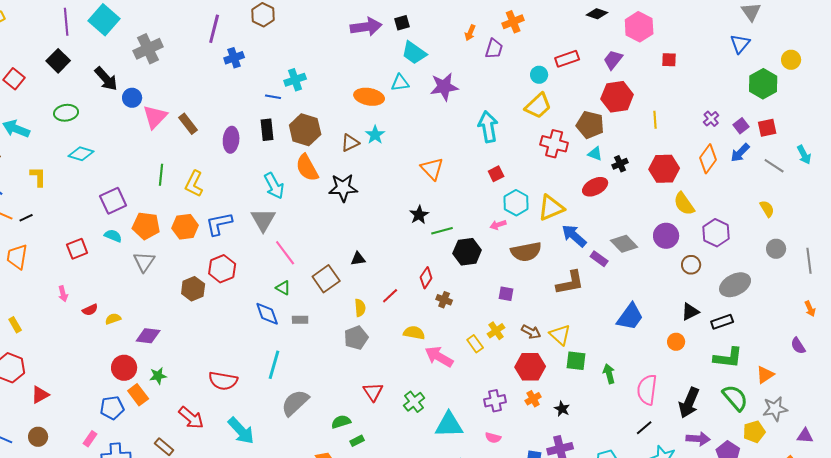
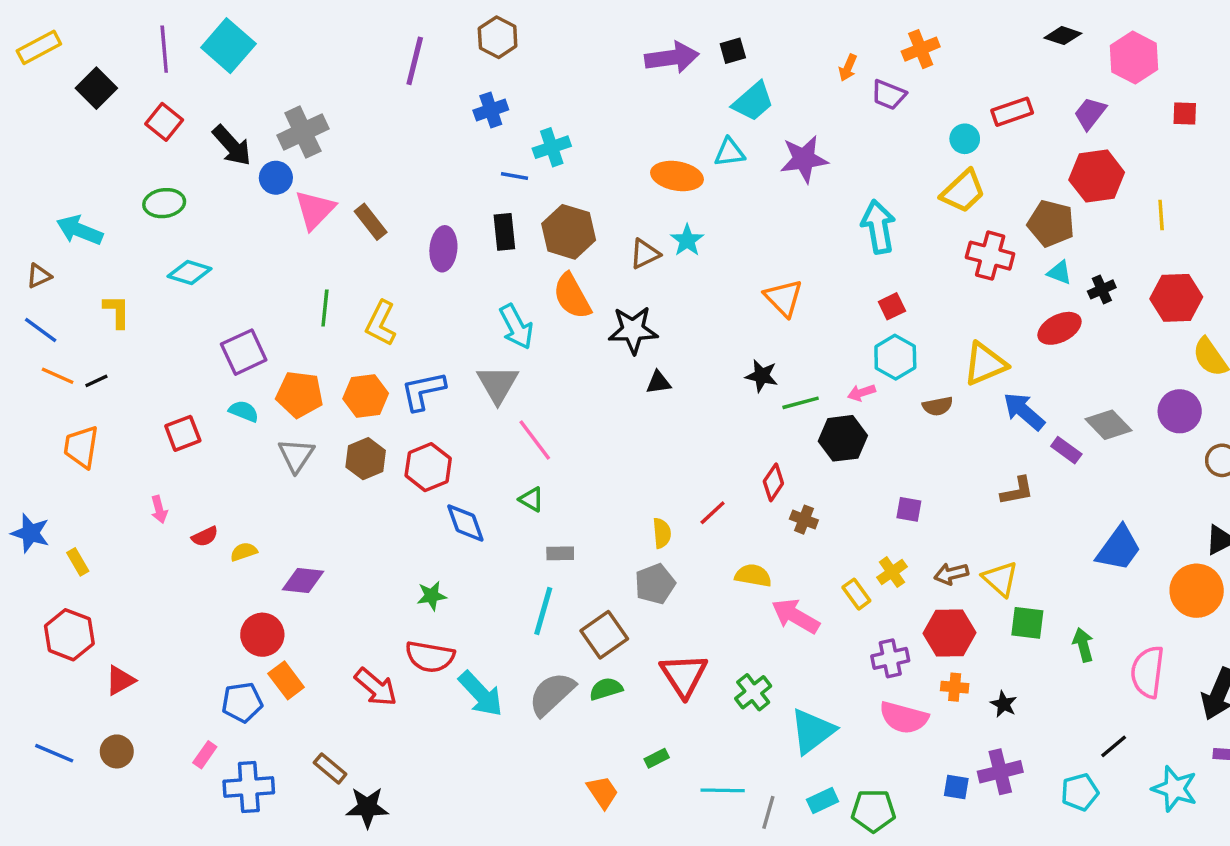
gray cross: (148, 49) -> (303, 132), moved
purple trapezoid: (494, 49) -> (889, 95), turned 95
cyan trapezoid: (414, 53) -> (753, 102), turned -76
blue cross: (234, 58) -> (491, 110), moved
black square: (58, 61) -> (96, 88), moved
red square: (14, 79) -> (164, 122), moved
cyan hexagon: (516, 203) -> (895, 357), moved
black star: (419, 215) -> (762, 376), turned -30
pink arrow: (498, 225) -> (861, 393), moved
brown semicircle: (526, 252) -> (938, 406), moved, size x0.6
black triangle: (358, 259) -> (658, 382), moved
brown square: (326, 279) -> (604, 635), moved
brown L-shape: (570, 283) -> (1017, 491), size x0.7
brown hexagon: (193, 289) -> (366, 459), moved
blue diamond: (267, 314) -> (465, 523), moved
brown arrow: (531, 332) -> (951, 574), turned 138
orange circle: (676, 342) -> (1197, 591), size x1.8
cyan line: (274, 365) -> (543, 611), moved
green star: (158, 376) -> (432, 596), moved
red triangle: (373, 392) -> (684, 675), size x1.4
orange cross: (533, 399) -> (955, 687), turned 35
purple cross: (495, 401) -> (890, 658), moved
red arrow: (191, 418) -> (376, 687), moved
green semicircle: (341, 422) -> (606, 689), moved
cyan triangle: (449, 425) -> (812, 731), turned -36
black line: (644, 428) -> (1114, 746), moved
cyan arrow: (241, 431) -> (481, 694), moved
pink semicircle: (493, 438) -> (904, 718), moved, size x1.8

